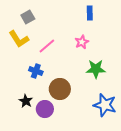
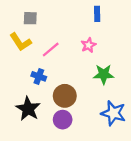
gray square: (28, 17) -> (30, 18), turned 32
black star: (26, 101) -> (28, 109), size x1.6
purple circle: (45, 109) -> (63, 120), moved

